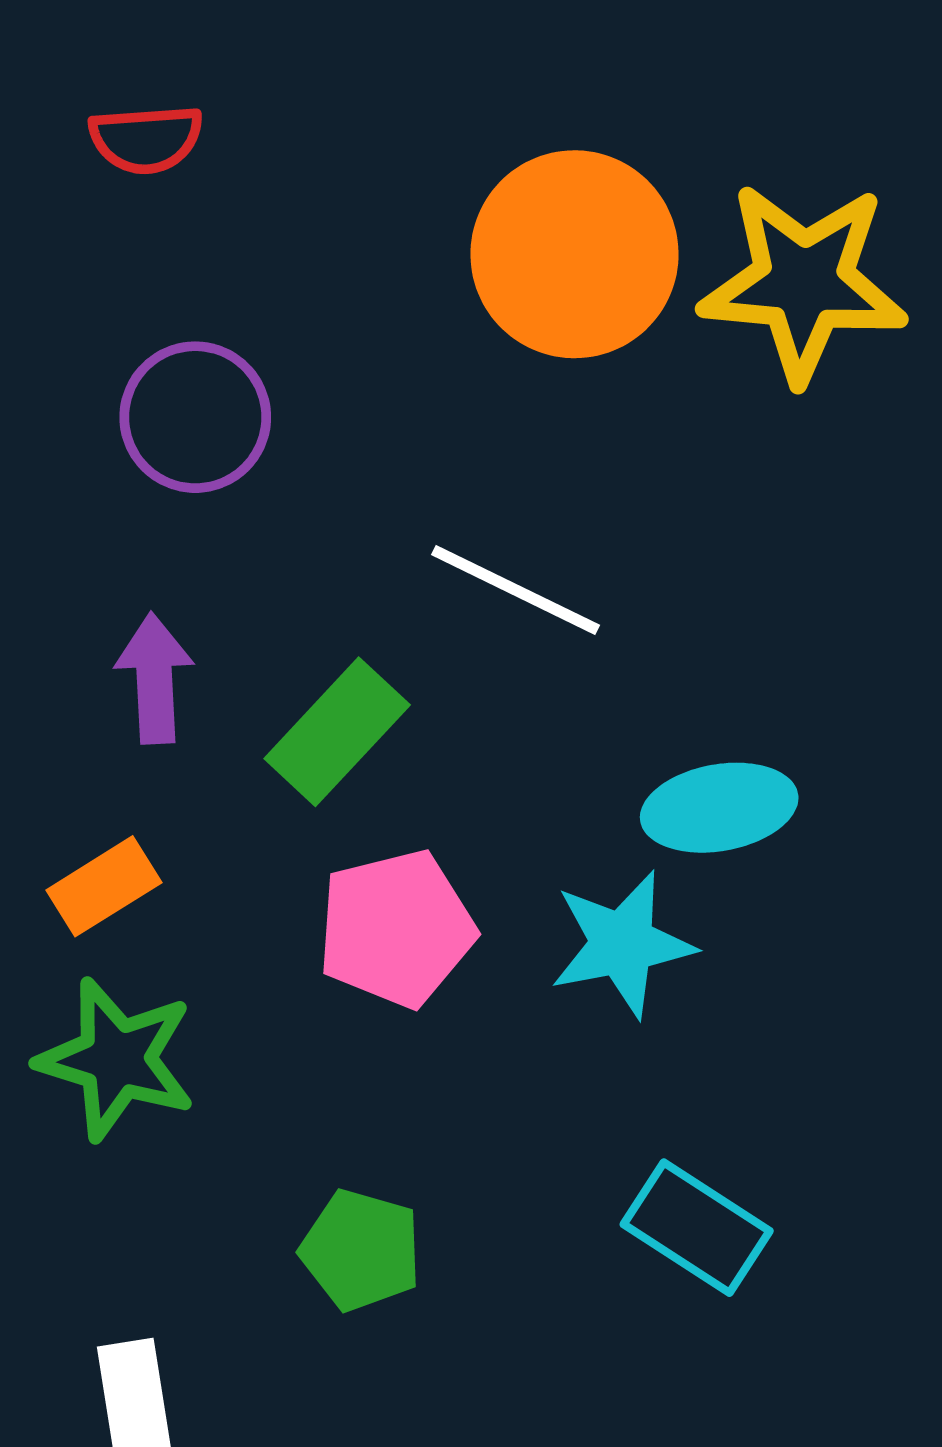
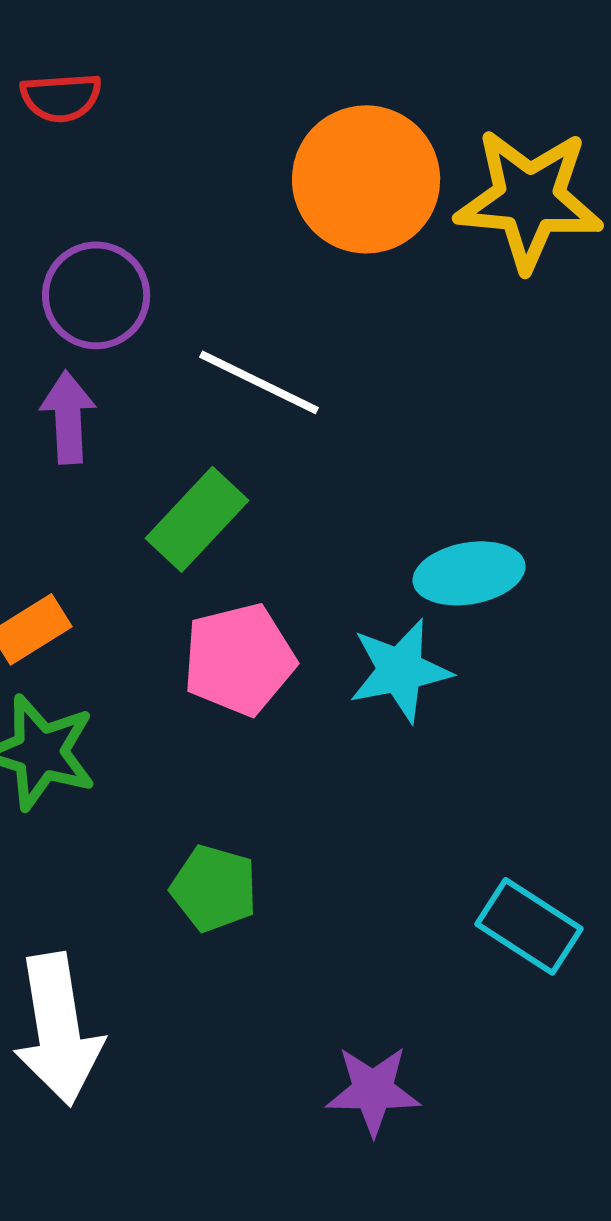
white line: (515, 590) -> (259, 382), moved
purple arrow: (155, 678) -> (68, 417), moved
cyan rectangle: (697, 1228) -> (529, 926), moved

